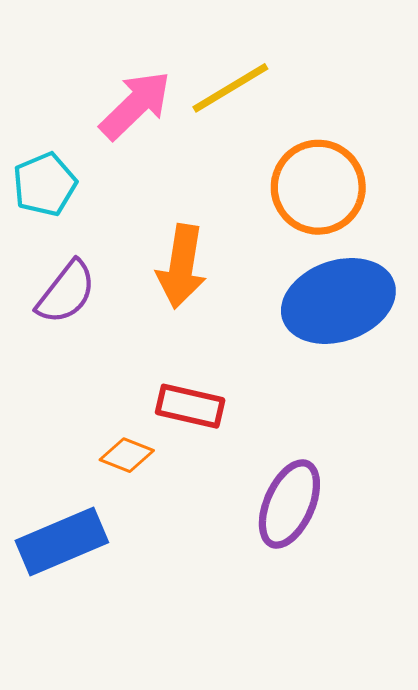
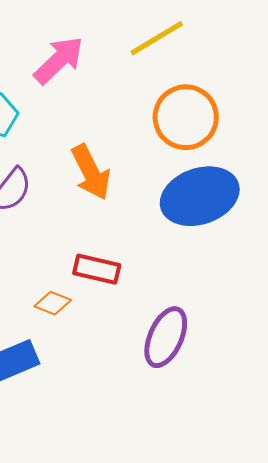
yellow line: (230, 88) -> (157, 38), moved
orange arrow: (181, 266) -> (91, 172), turned -36

